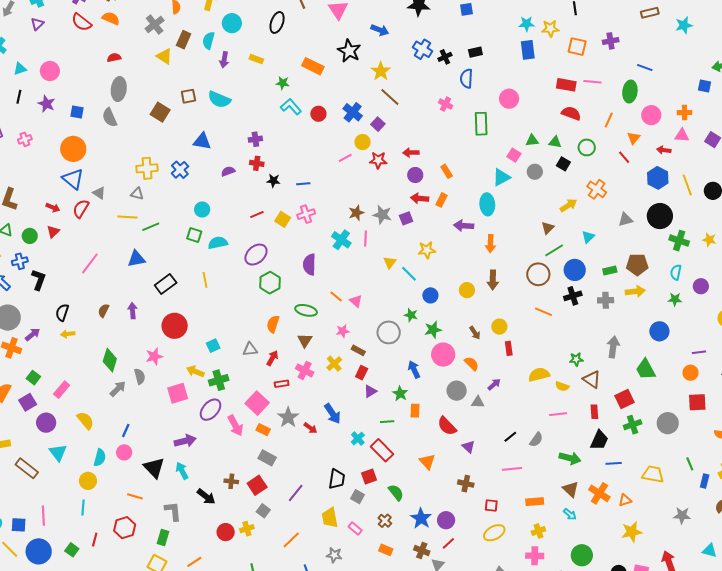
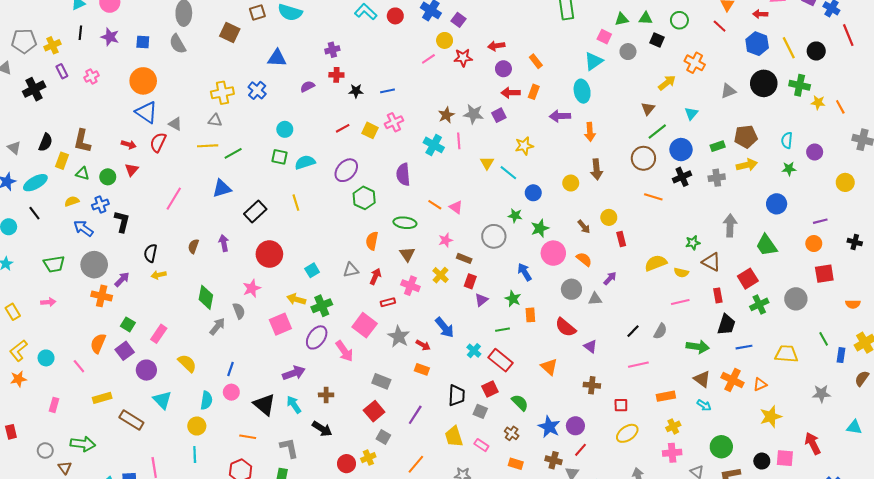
green cross: (679, 241) -> (800, 85), moved
orange rectangle: (263, 430) -> (422, 369), moved
brown cross: (231, 481) -> (326, 395), moved

